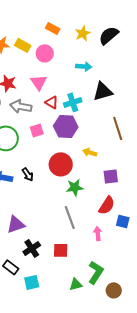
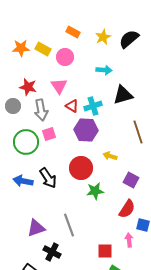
gray arrow: (21, 106) -> (41, 110), turned -110
pink square: (37, 130) -> (49, 134), moved
black arrow: (28, 174) -> (48, 178), size x1.5
purple square: (111, 176) -> (131, 180), turned 35
gray line: (70, 217) -> (69, 225), moved
pink arrow: (98, 233) -> (129, 240), moved
black cross: (32, 248) -> (52, 252), turned -30
red square: (61, 250) -> (105, 251), moved

